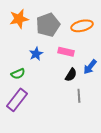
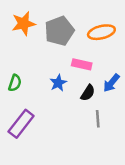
blue star: (36, 54) -> (58, 83), moved
green semicircle: (18, 74) -> (15, 83), moved, turned -48

